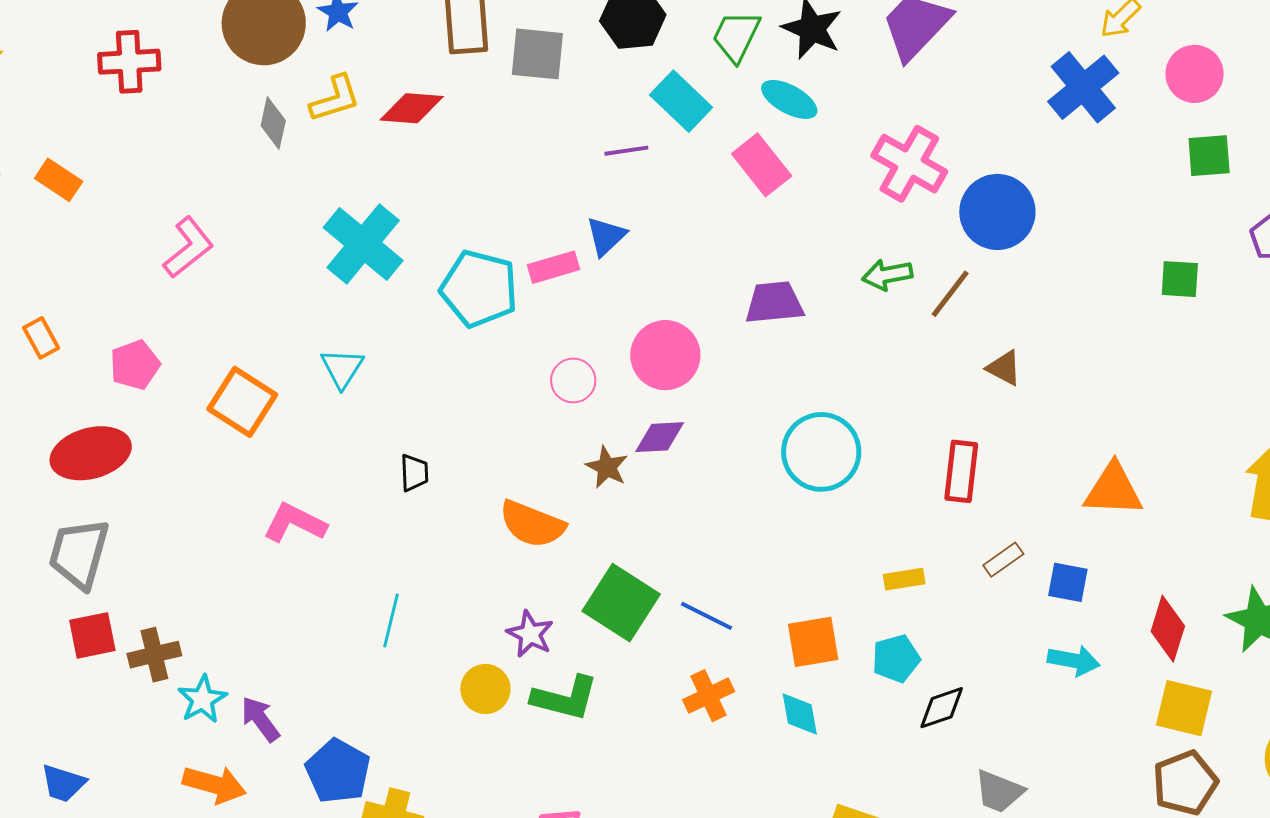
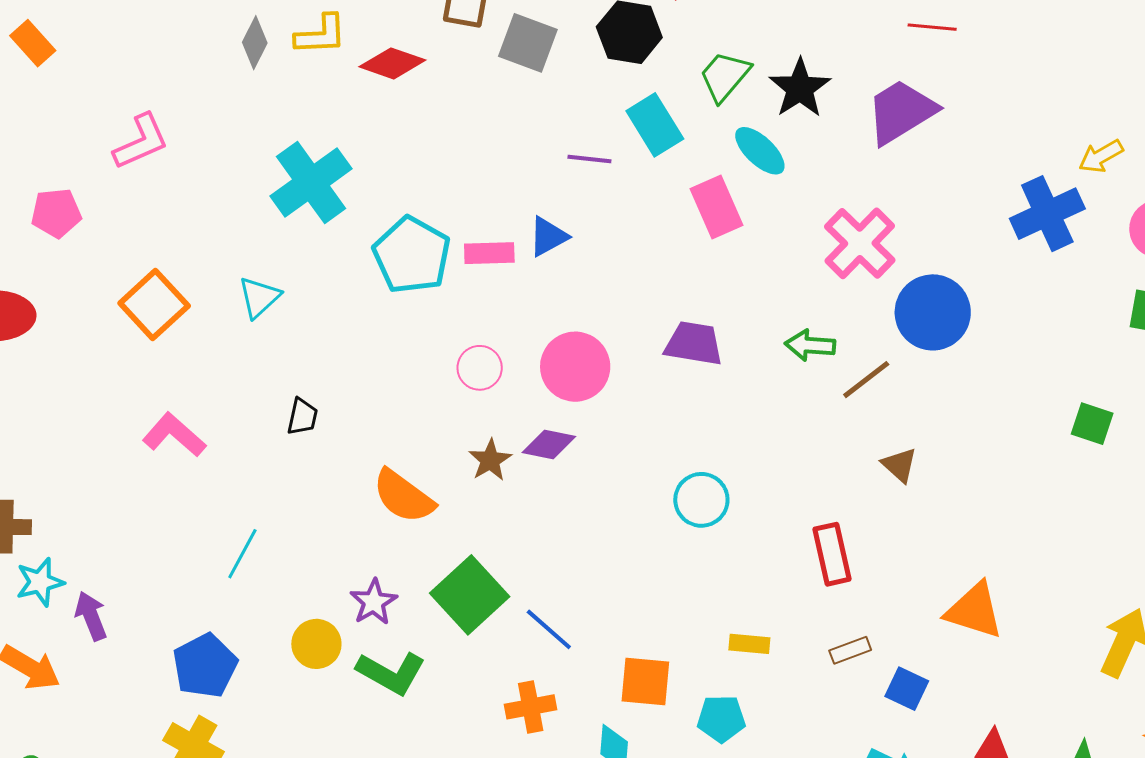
pink pentagon: (135, 365) -> (56, 213), moved
cyan circle: (821, 452) -> (701, 500), size x0.7
red rectangle: (961, 471) -> (832, 554), turned -34
blue pentagon: (338, 771) -> (205, 666), moved

